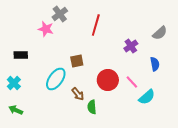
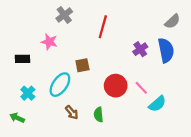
pink star: (46, 29) -> (49, 42), moved
gray semicircle: (160, 33) -> (172, 21), moved
blue semicircle: (155, 64) -> (166, 50), moved, size x1.6
cyan cross: (14, 83) -> (28, 93), moved
brown arrow: (78, 94) -> (72, 112), moved

